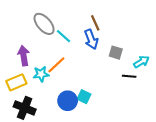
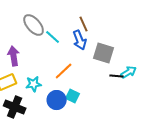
gray square: (116, 53) -> (104, 53), size x1.5
cyan arrow: (141, 62) -> (129, 72), moved
orange line: (56, 65) -> (64, 71), moved
cyan star: (41, 74) -> (34, 84), moved

